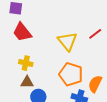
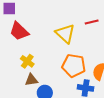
red line: (95, 34) -> (92, 22), turned 32
yellow cross: (26, 63) -> (27, 61), turned 32

